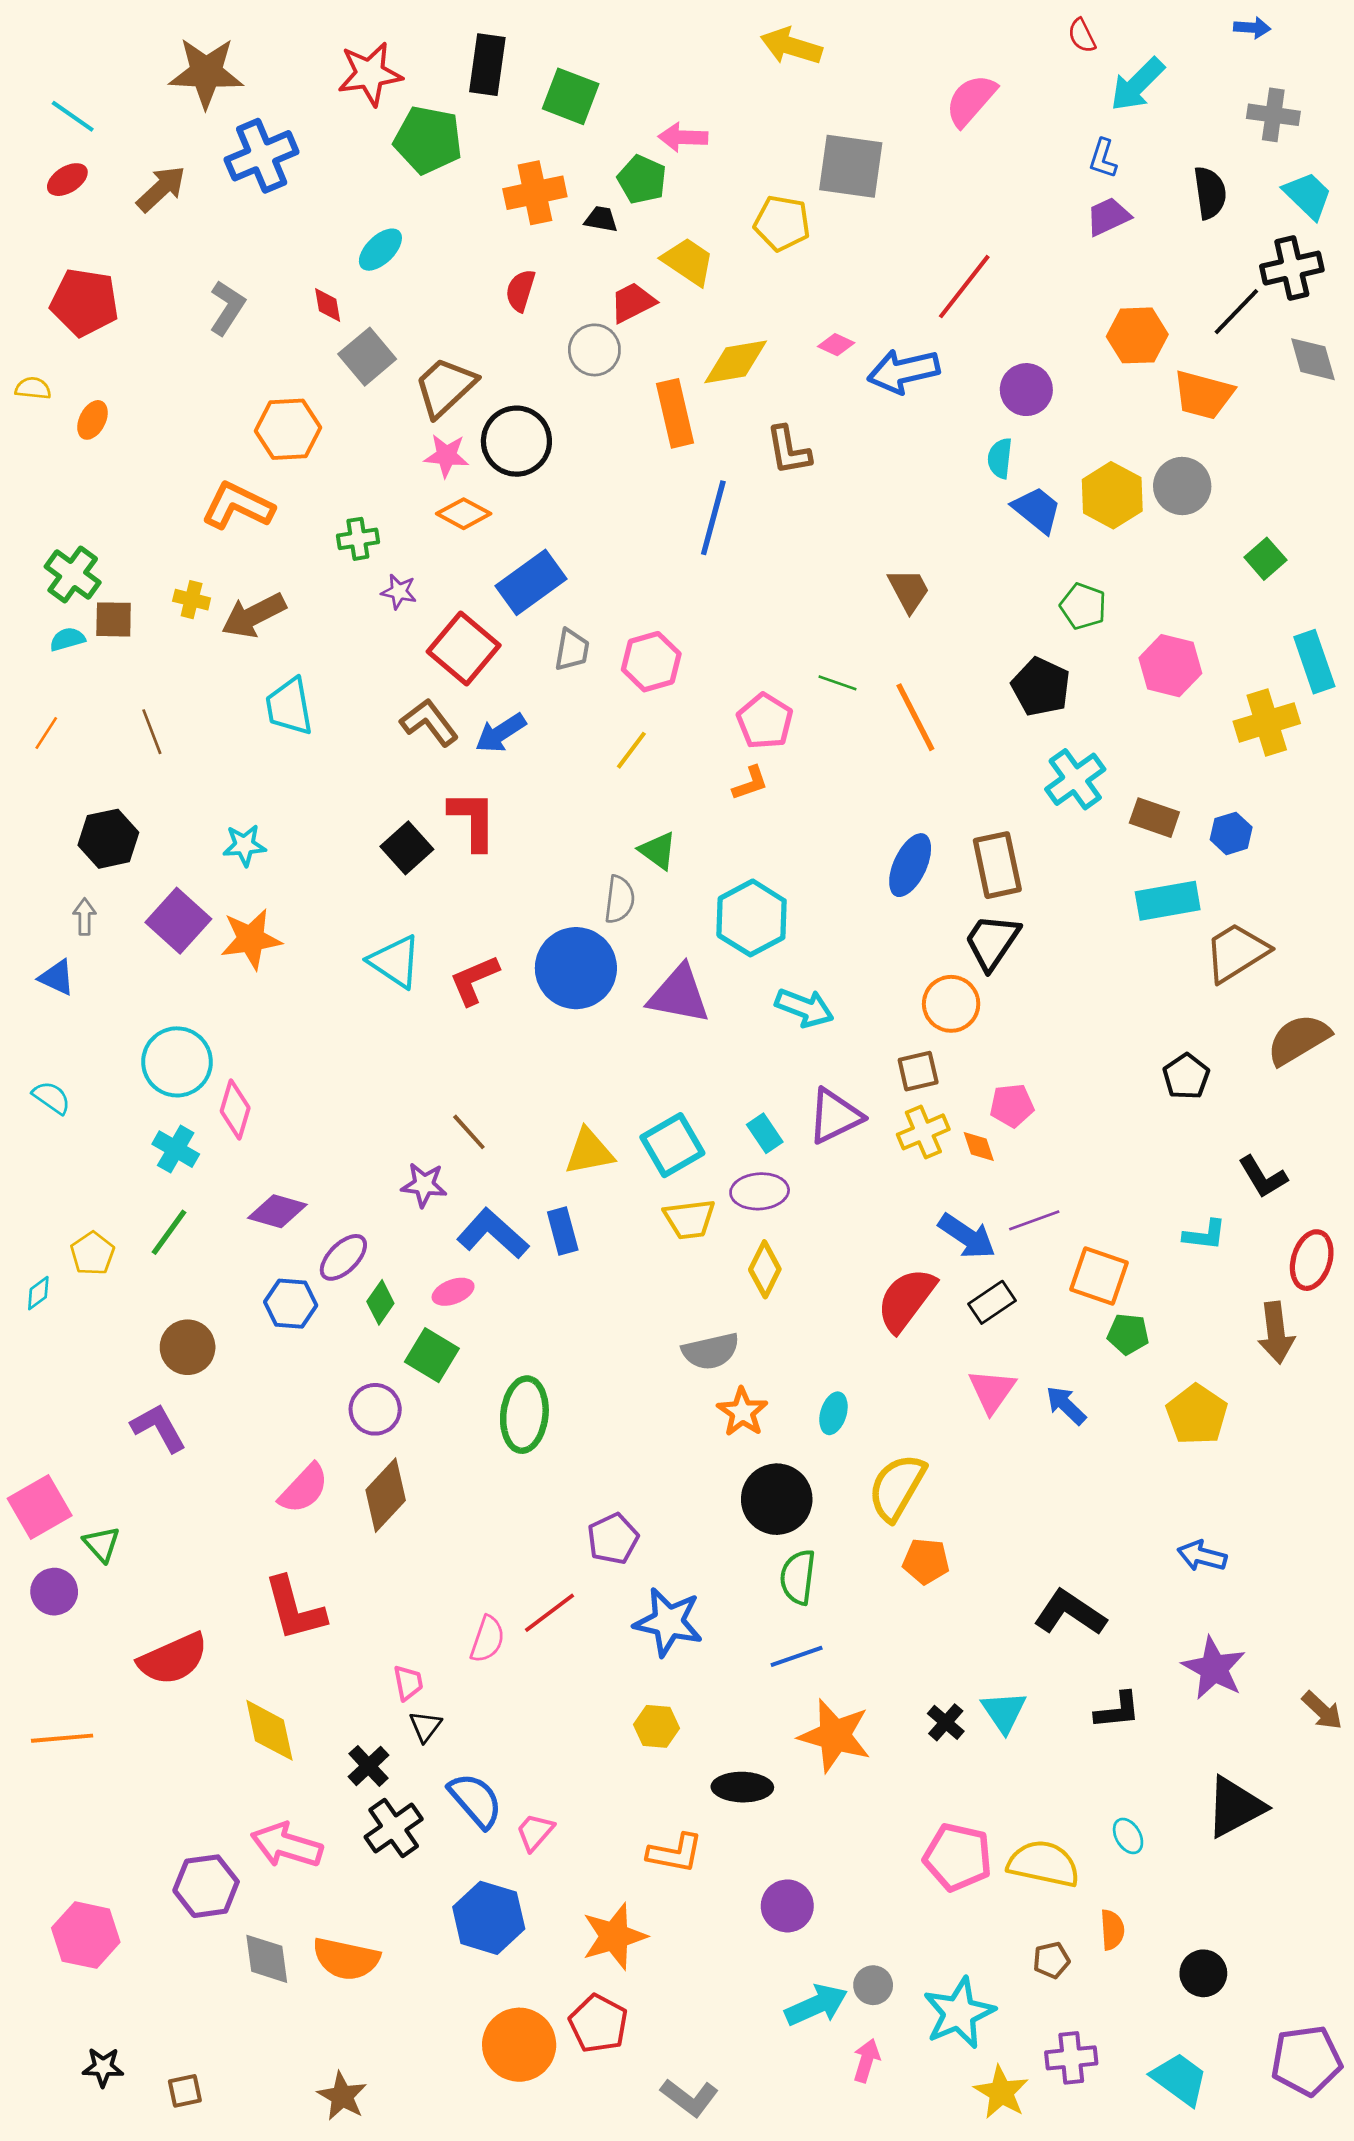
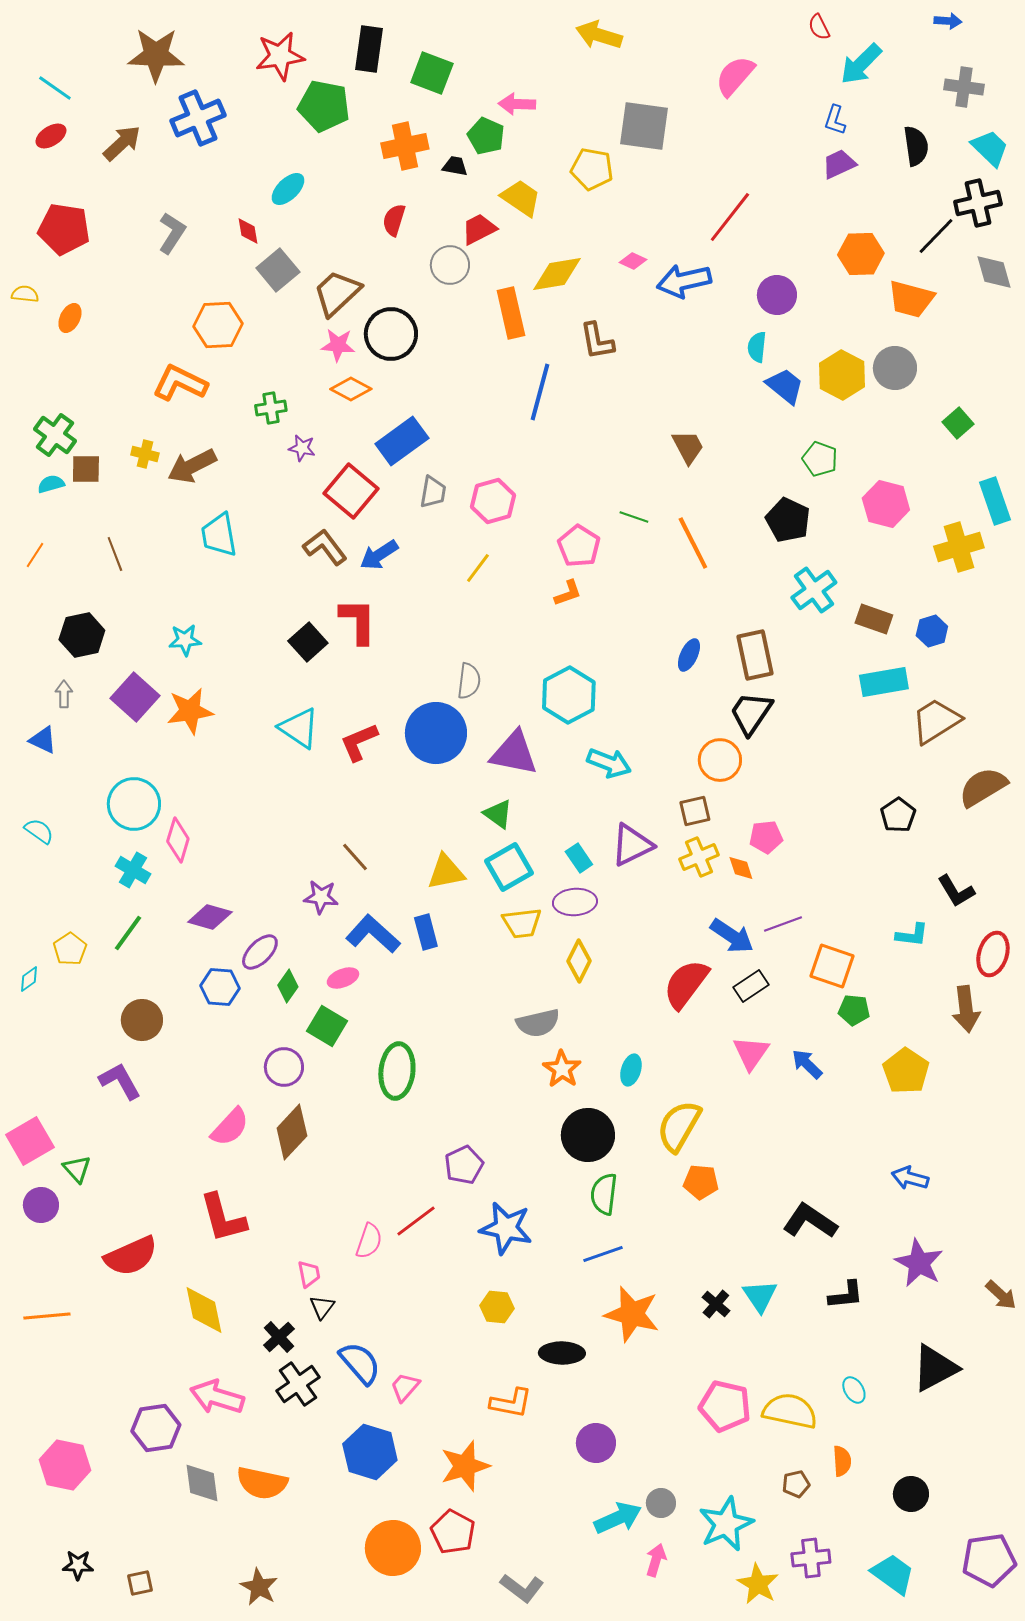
green triangle: (658, 851) -> (498, 814), moved
blue ellipse: (910, 865) -> (689, 655), size x0.7

